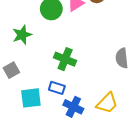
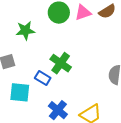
blue rectangle: (57, 88) -> (43, 78), moved

